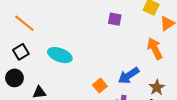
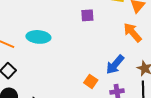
cyan ellipse: (60, 55) -> (38, 37), moved

